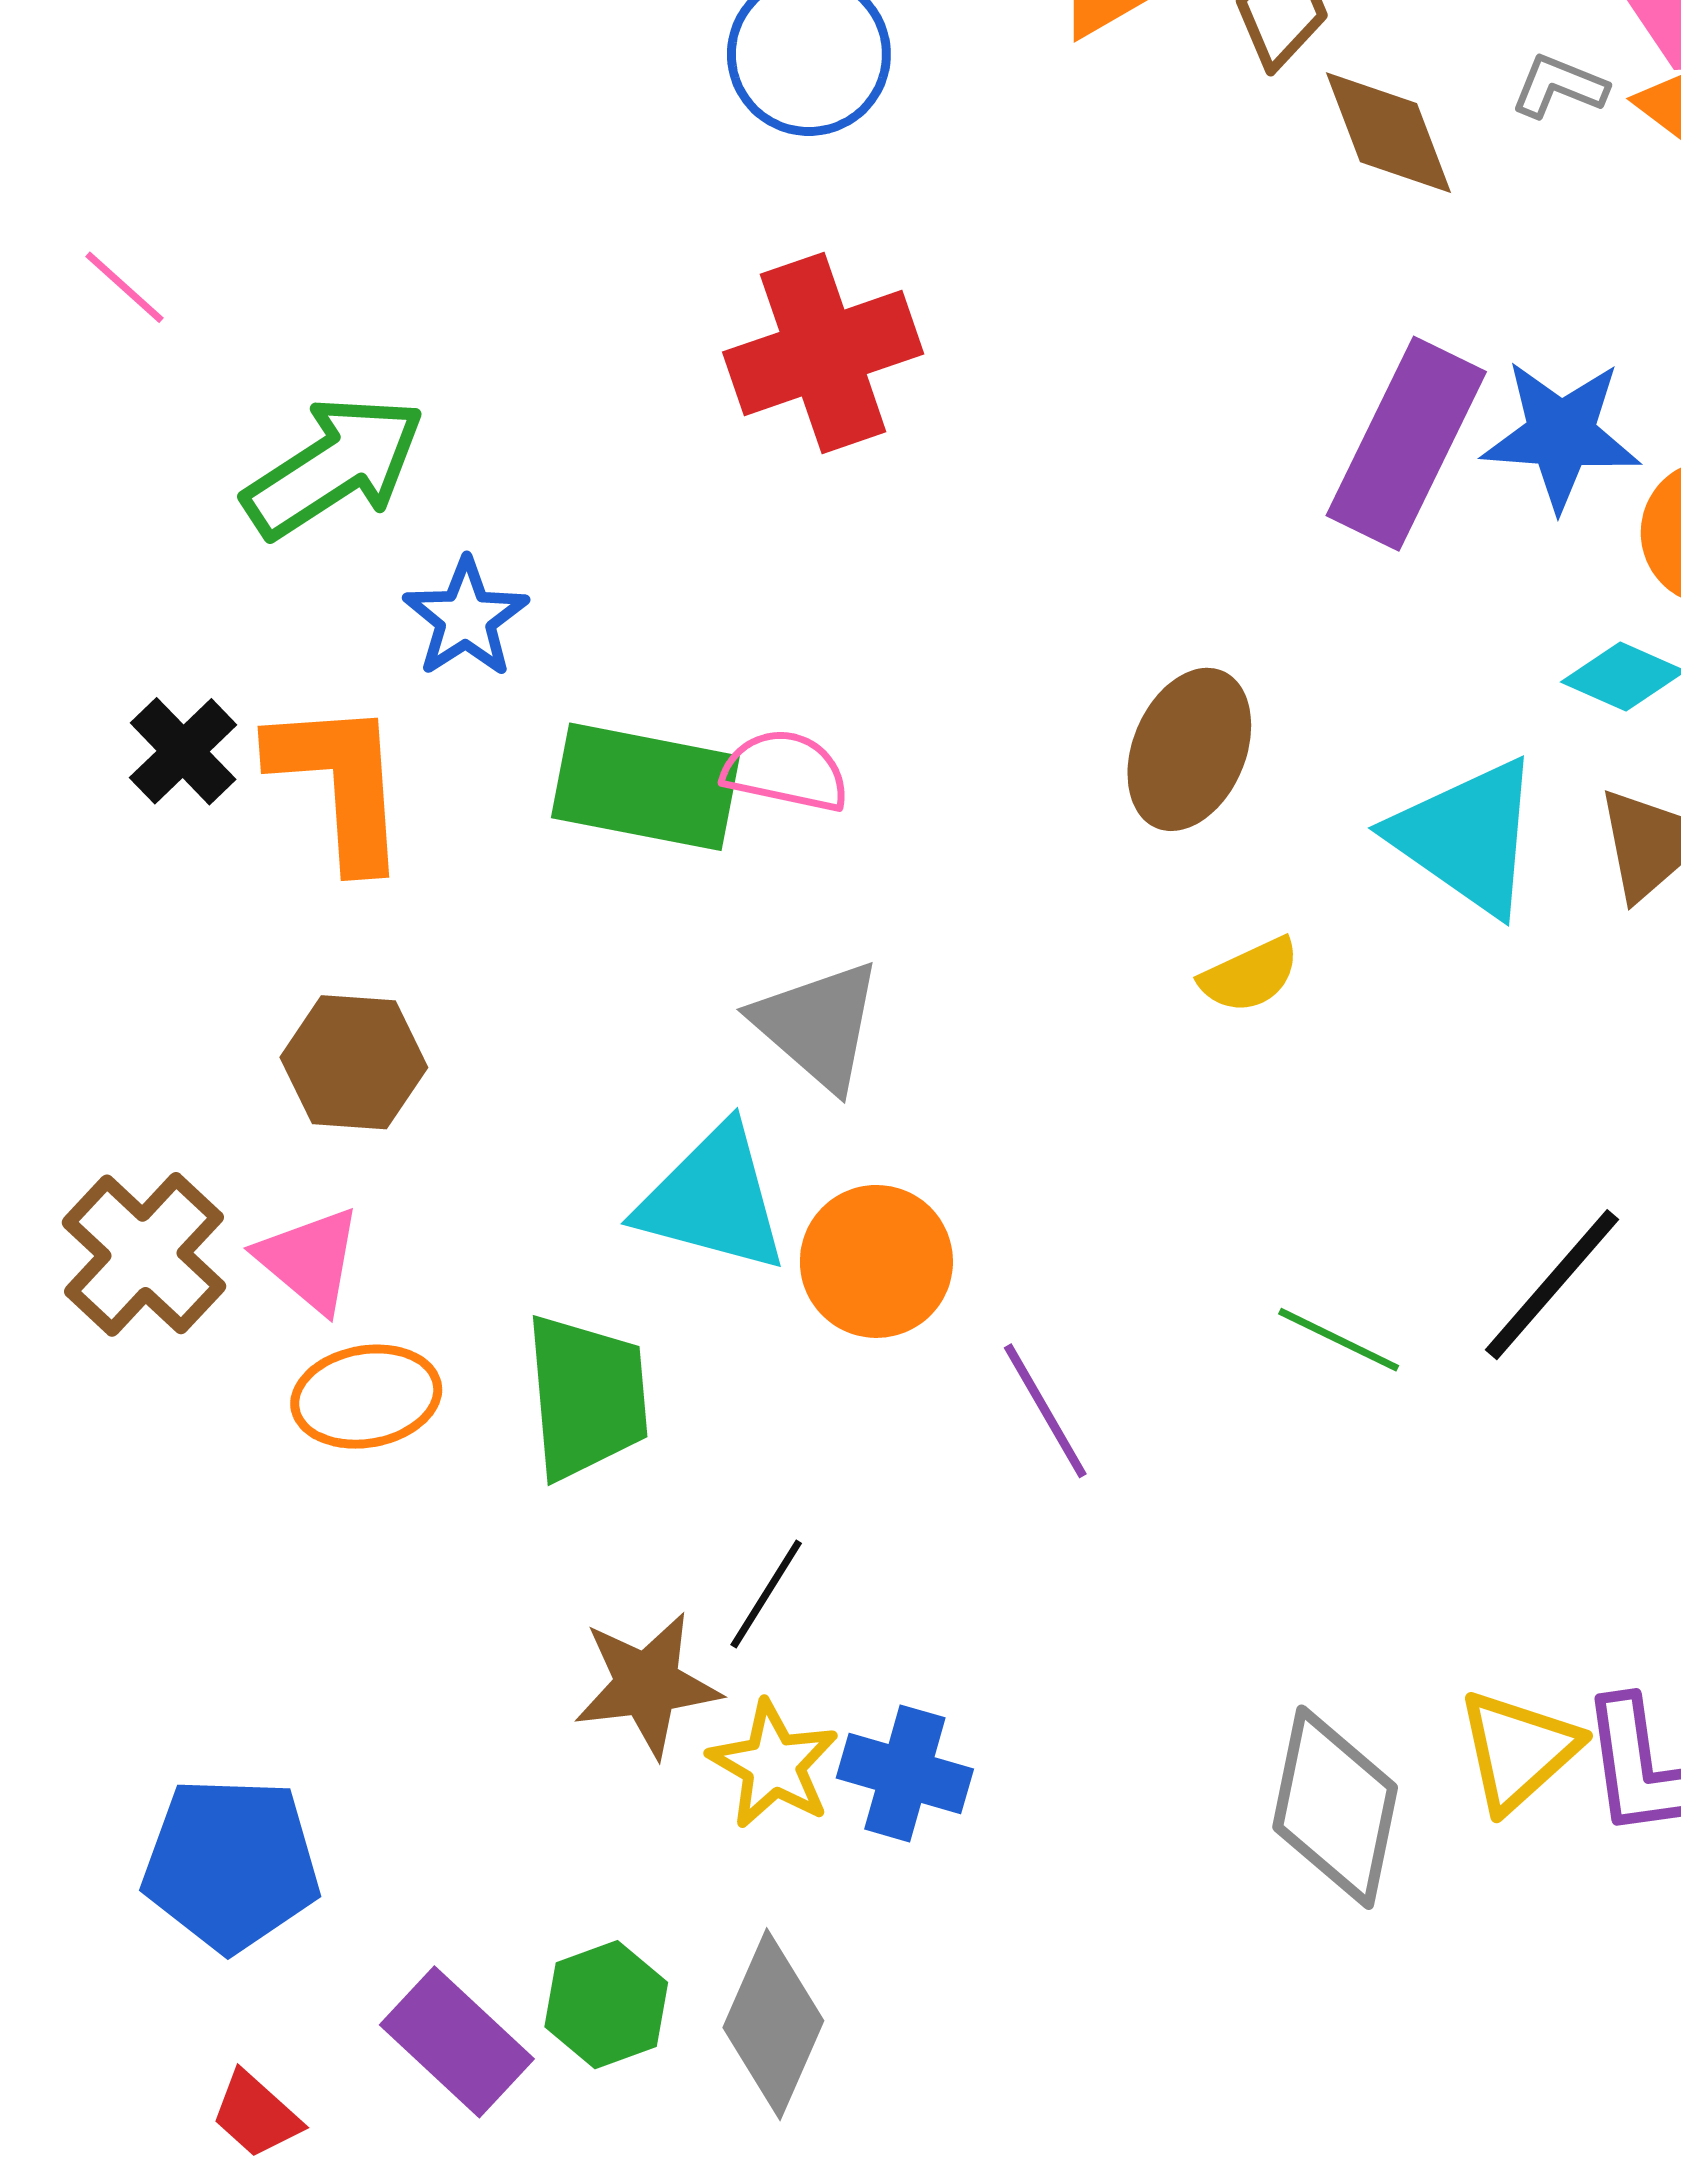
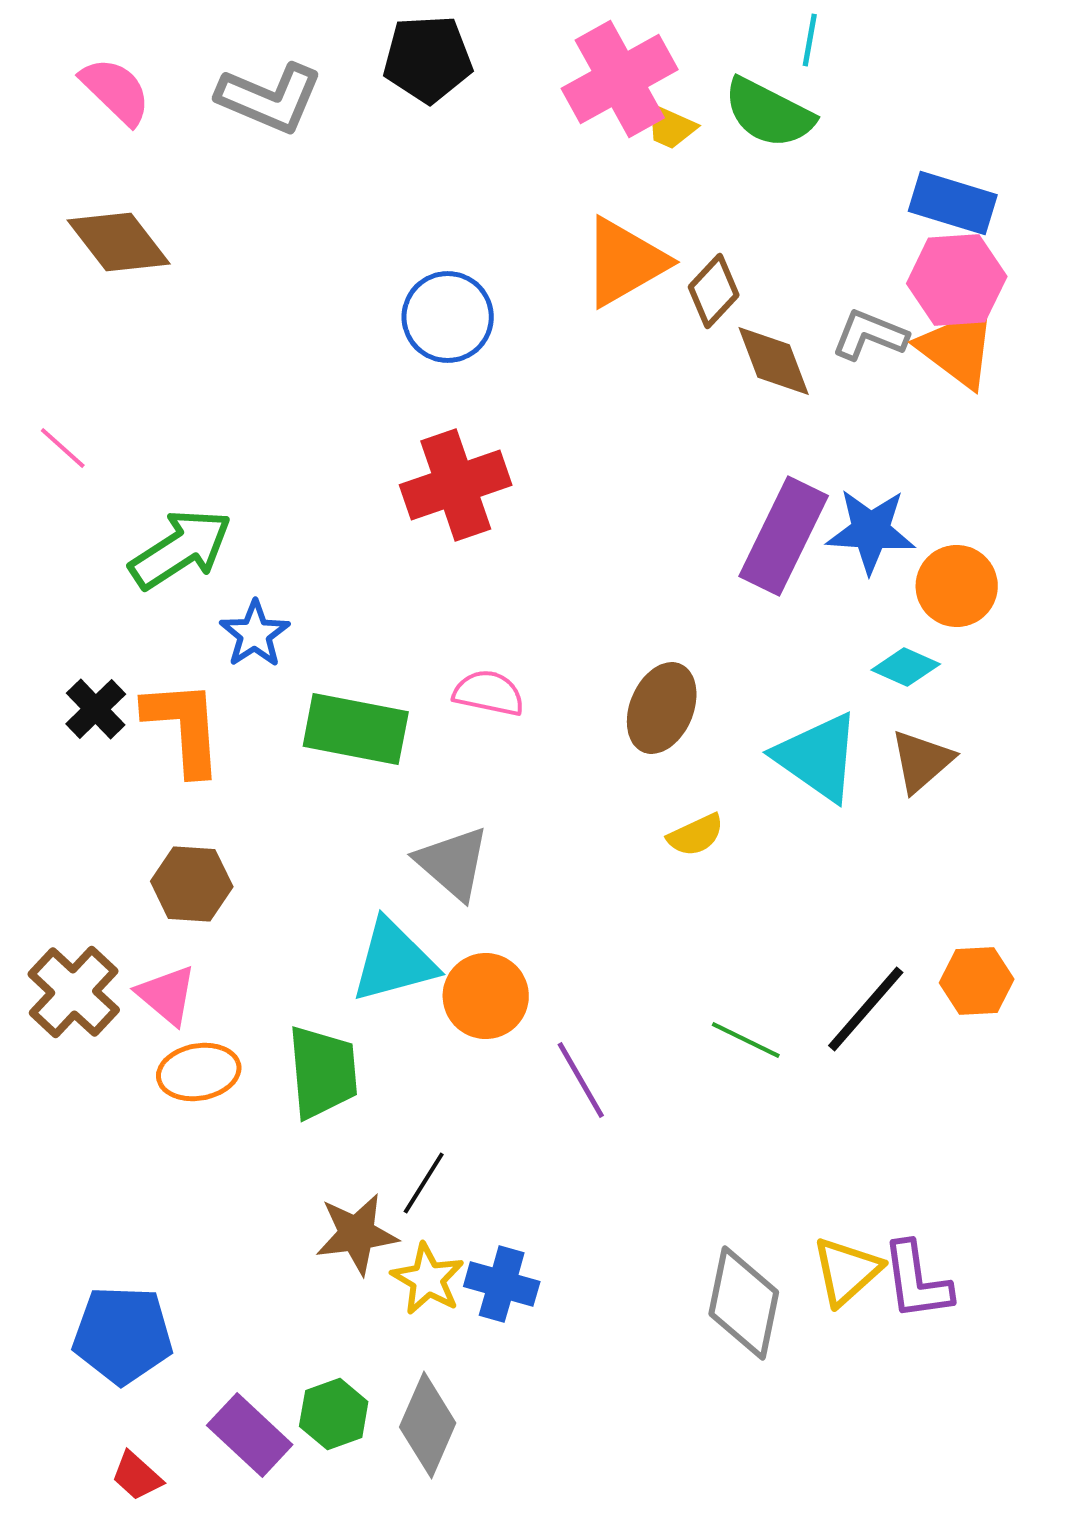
gray L-shape: (1559, 86) -> (870, 335), size x1.4
pink semicircle: (786, 771) -> (489, 693), moved
cyan triangle: (713, 1199) -> (394, 961), turned -30

